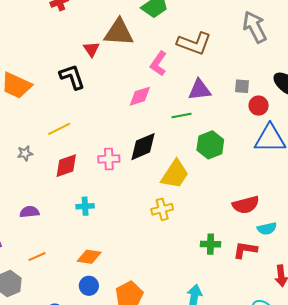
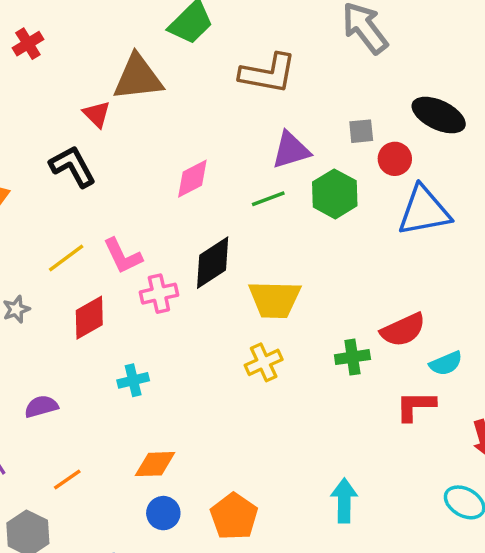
pink L-shape: (159, 64) -> (123, 256), moved, turned -50
green hexagon: (210, 145) -> (335, 194), moved
yellow trapezoid: (175, 174) -> (275, 299), turned 68
green cross: (210, 244) -> (352, 357), moved

